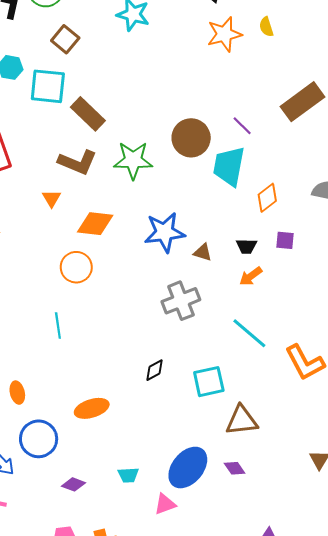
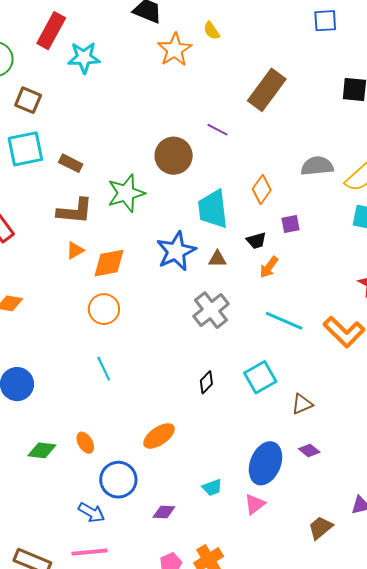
brown rectangle: (88, 114) -> (71, 163), size x0.7
cyan trapezoid: (229, 166) -> (213, 209), moved
orange triangle: (52, 198) -> (75, 250), moved, turned 48
brown triangle: (242, 420) -> (302, 404), size x0.7

